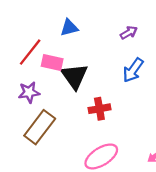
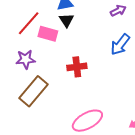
black triangle: (74, 76) -> (66, 20), moved, size x0.6
red cross: (99, 109) -> (77, 67), moved

